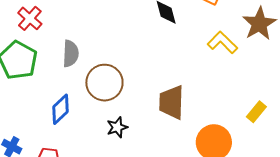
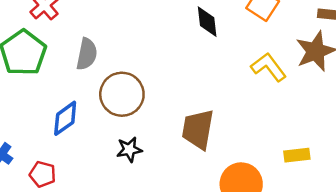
yellow rectangle: (256, 112) -> (297, 155), turned 35

